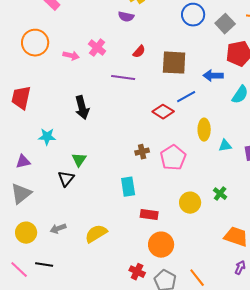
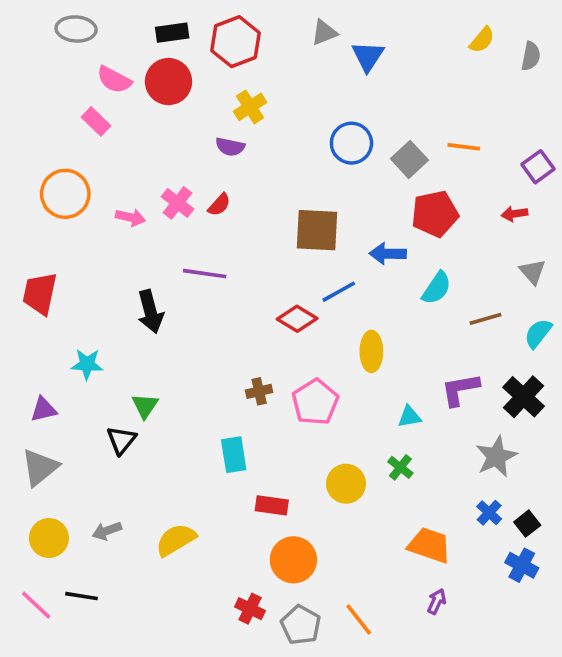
red semicircle: (139, 52) -> (219, 205), moved
purple line: (123, 78) -> (205, 274), moved
cyan triangle: (225, 146) -> (409, 417), moved

